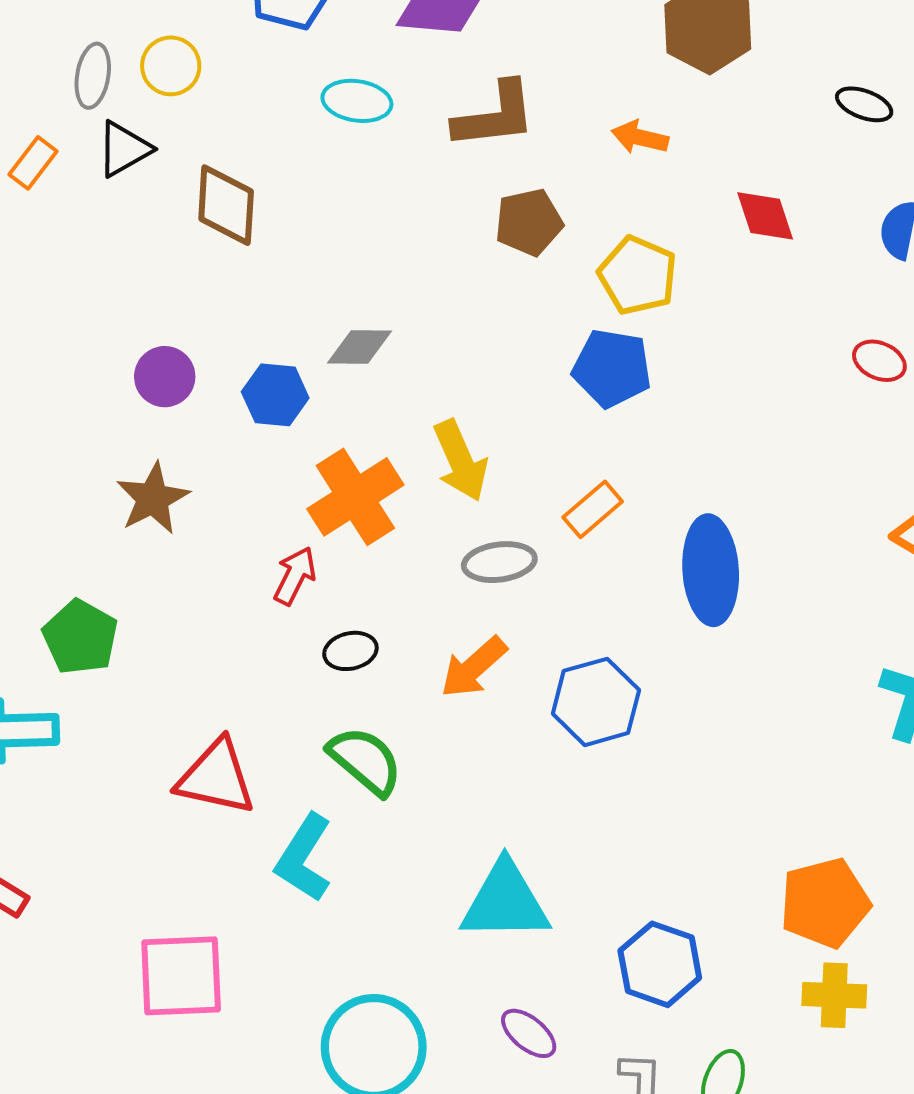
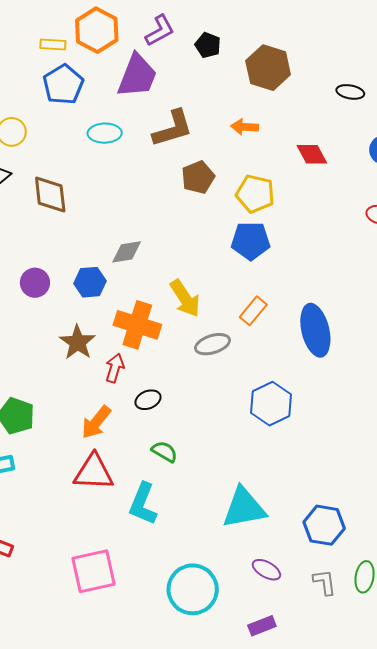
orange cross: (355, 497) -> (137, 325), turned -30
brown star: (153, 498) -> (77, 342), moved
orange arrow: (474, 667) -> (96, 422), moved
green semicircle: (365, 761) -> (164, 452), size x0.7

